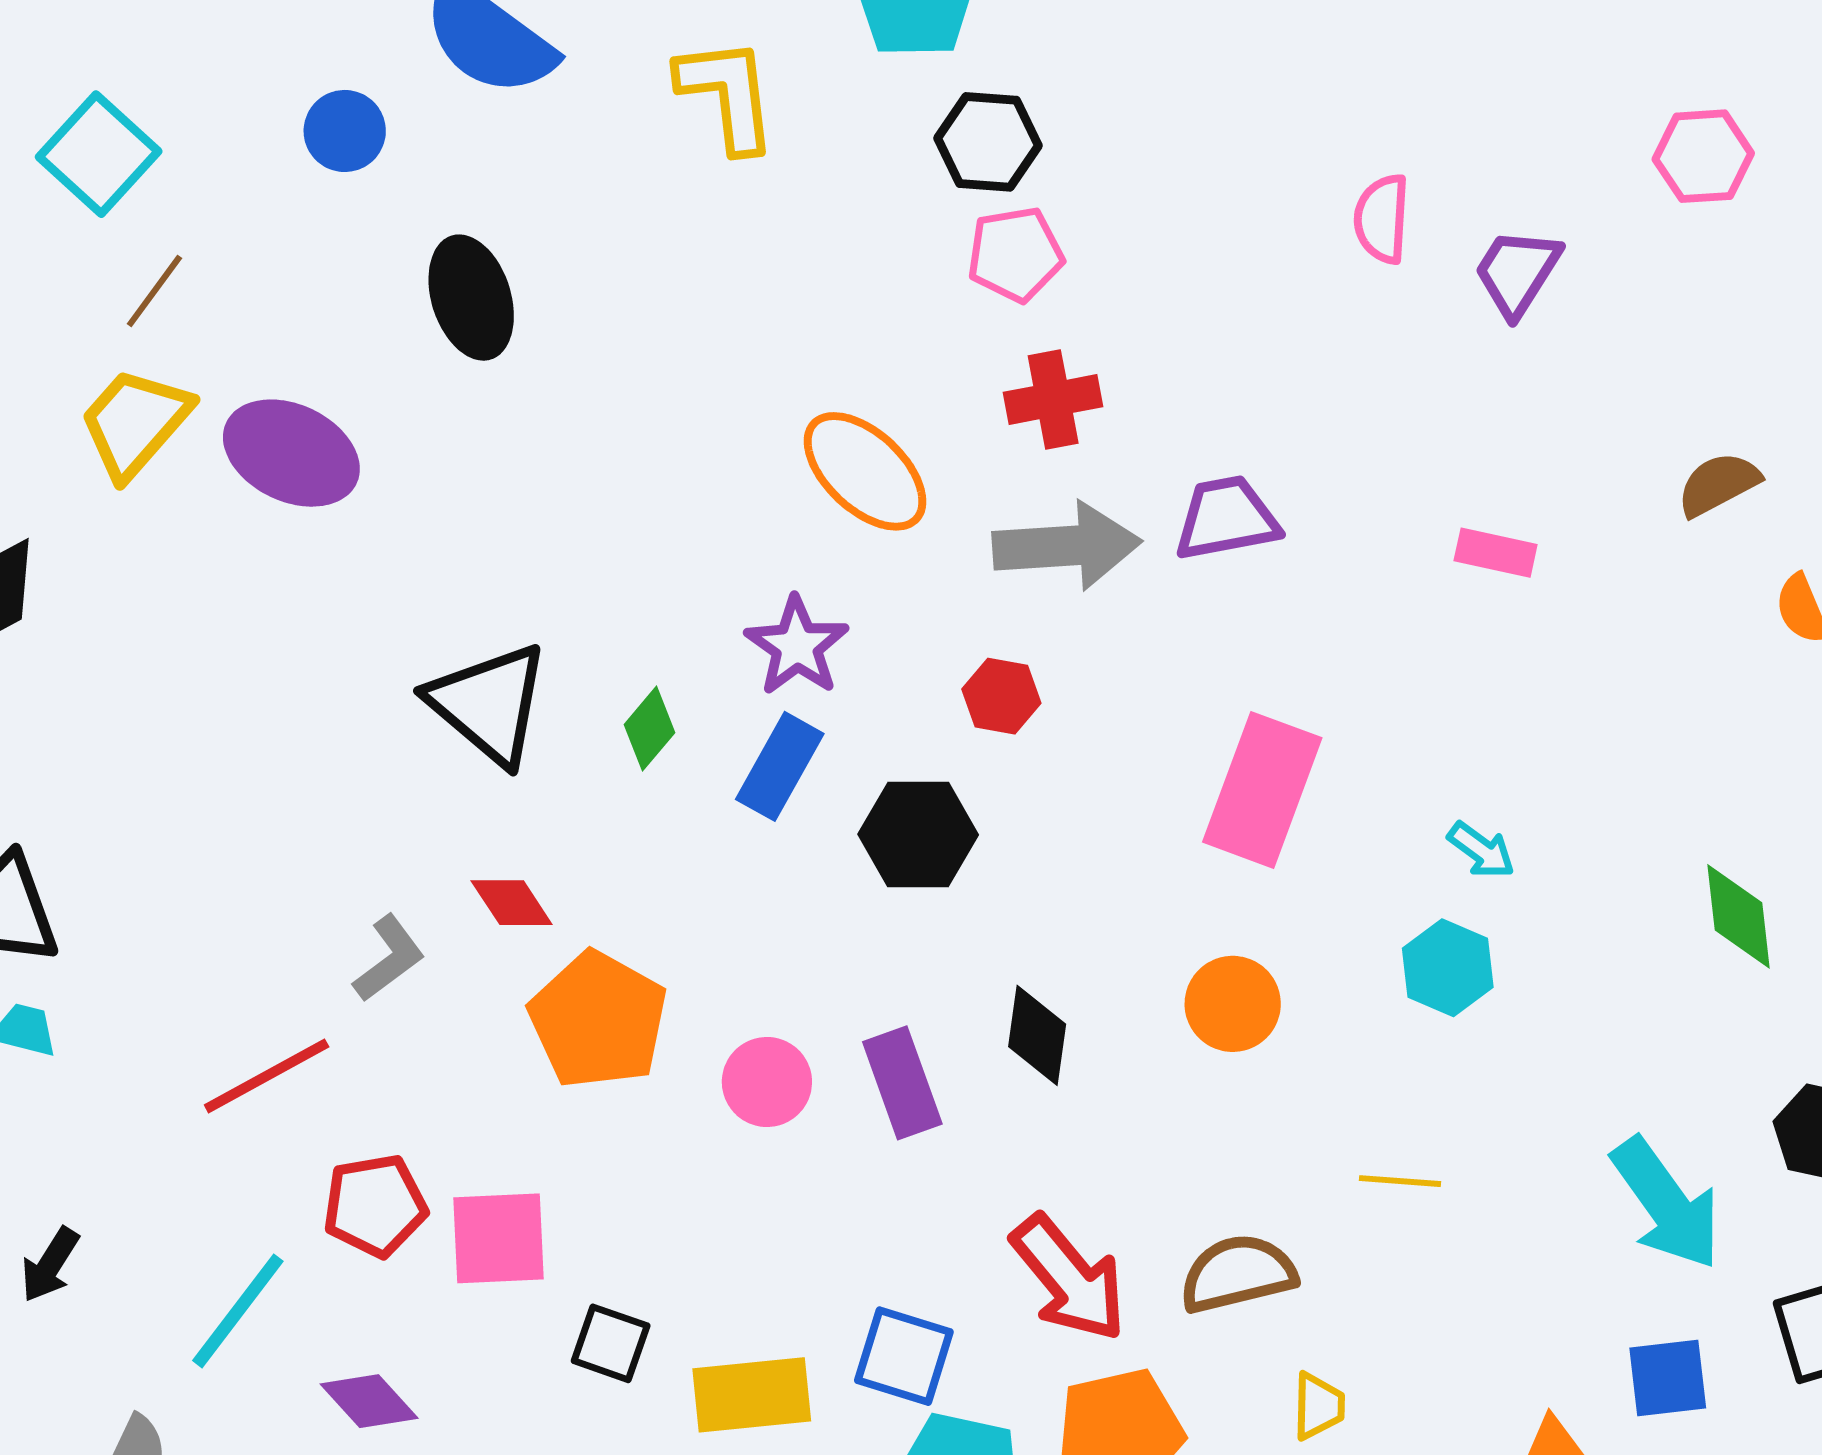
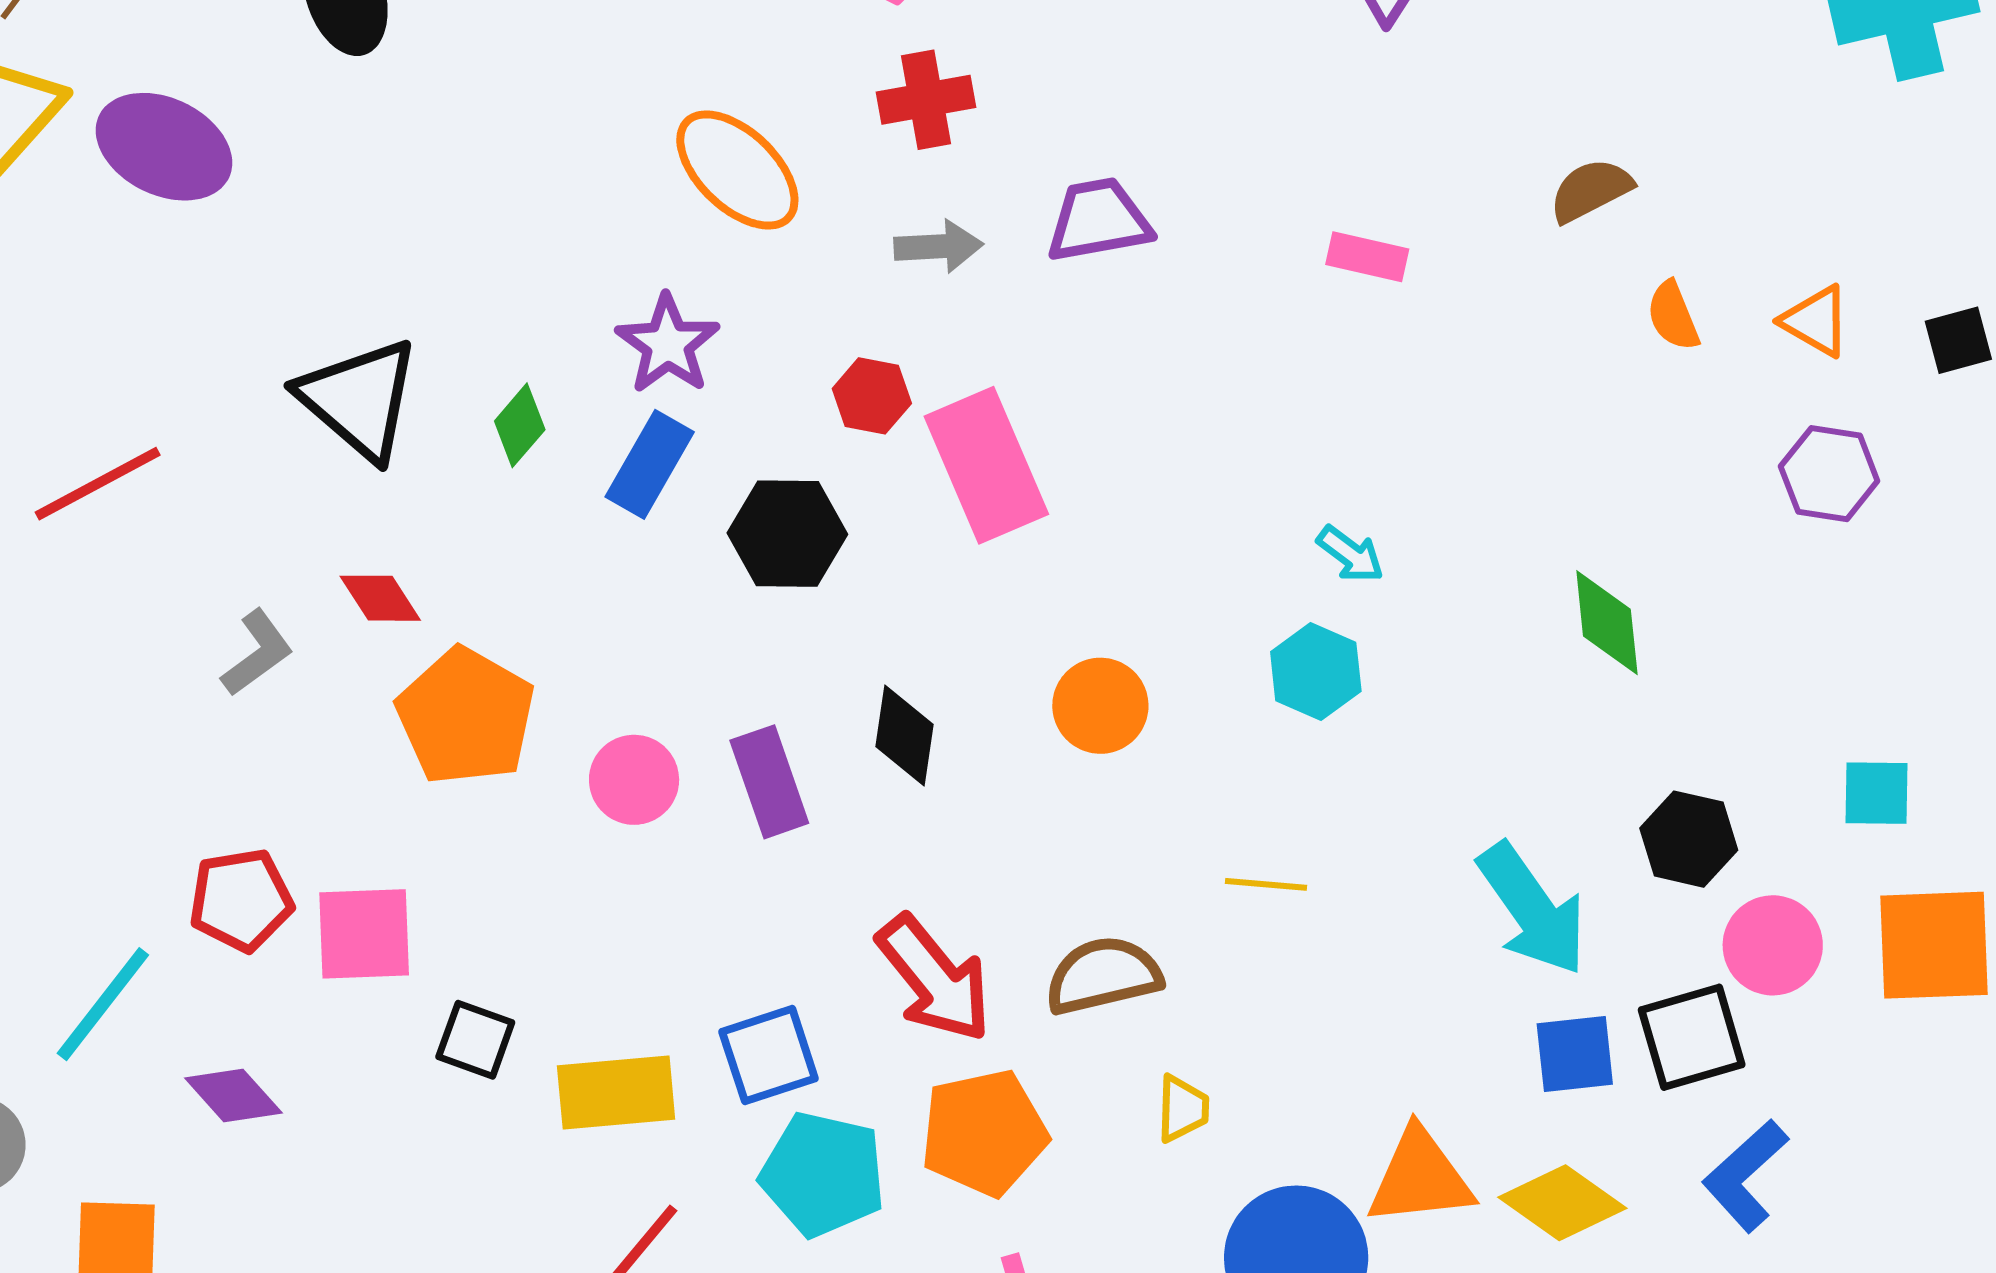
gray arrow: (1067, 546) -> (939, 246), size x0.6
pink rectangle: (1262, 790) -> (986, 465), moved, turned -44
red line: (267, 1076) -> (98, 484), moved
blue square: (904, 1356) -> (769, 1055), turned -36
blue square: (1668, 1378) -> (1575, 1054), moved

